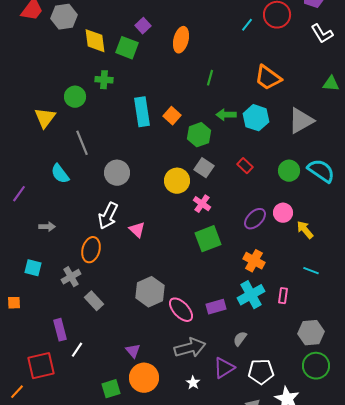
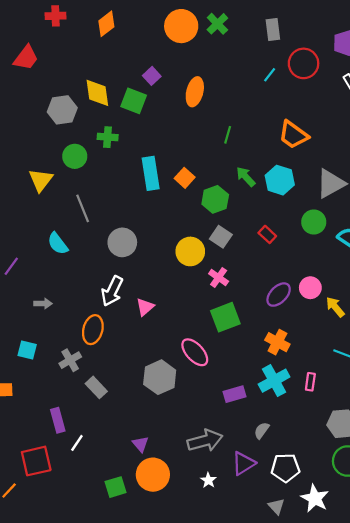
gray hexagon: (64, 17) -> (62, 110), moved
green arrow: (226, 115) -> (246, 177), turned 48
green circle: (289, 171) -> (314, 222), moved
pink triangle: (137, 230) -> (145, 307), turned 36
pink ellipse: (181, 310) -> (195, 352), moved

